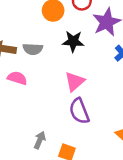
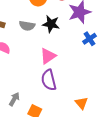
gray semicircle: (33, 49) -> (27, 26), moved

